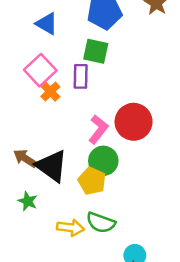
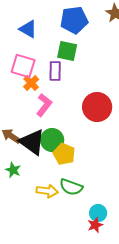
pink square: (40, 70) -> (23, 66), turned -30
pink L-shape: (98, 129) -> (44, 105), moved
green circle: (103, 161) -> (52, 140), moved

